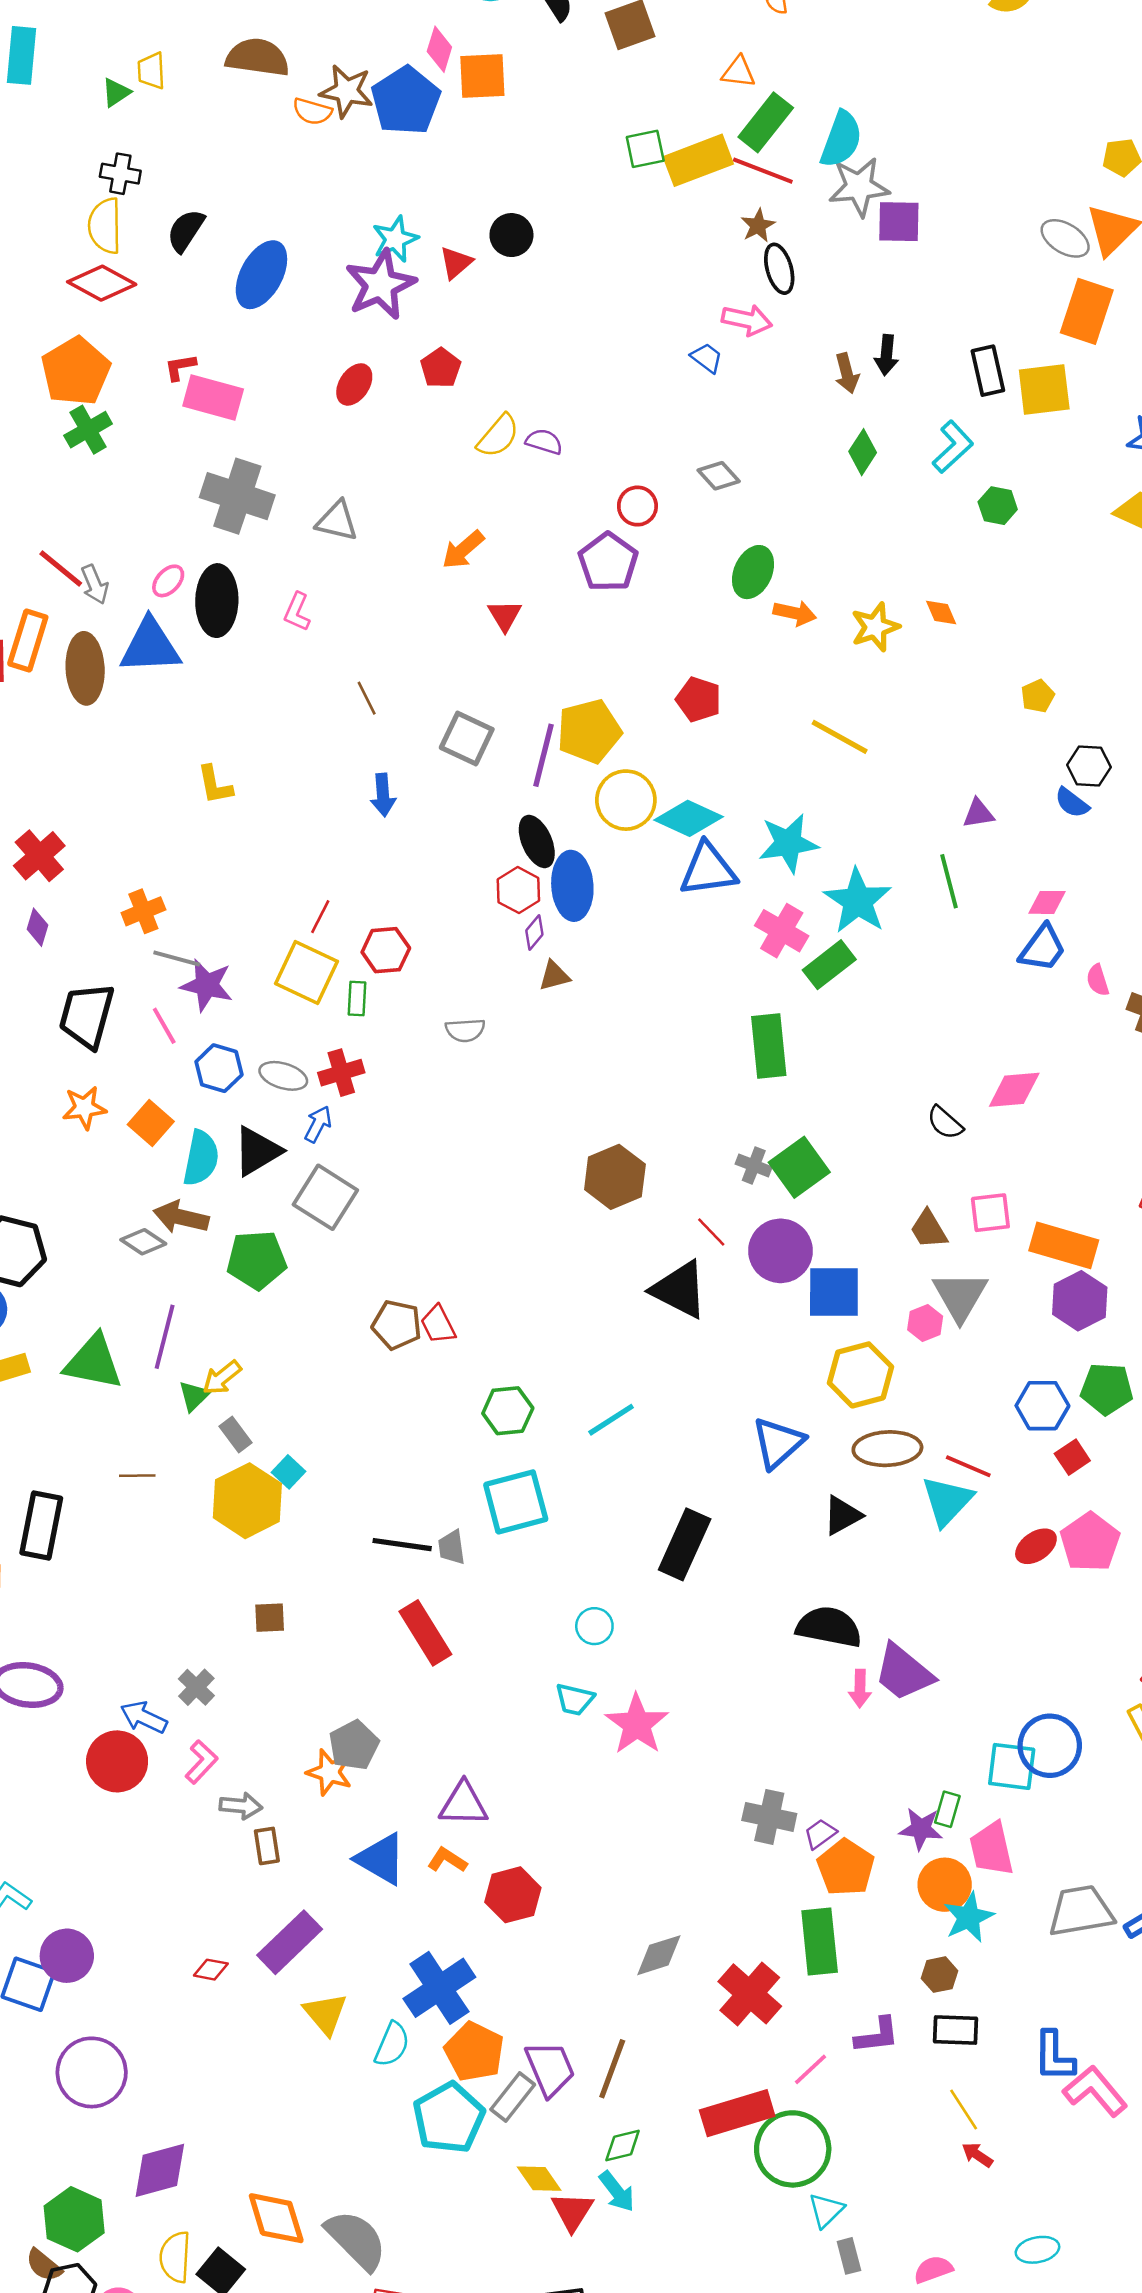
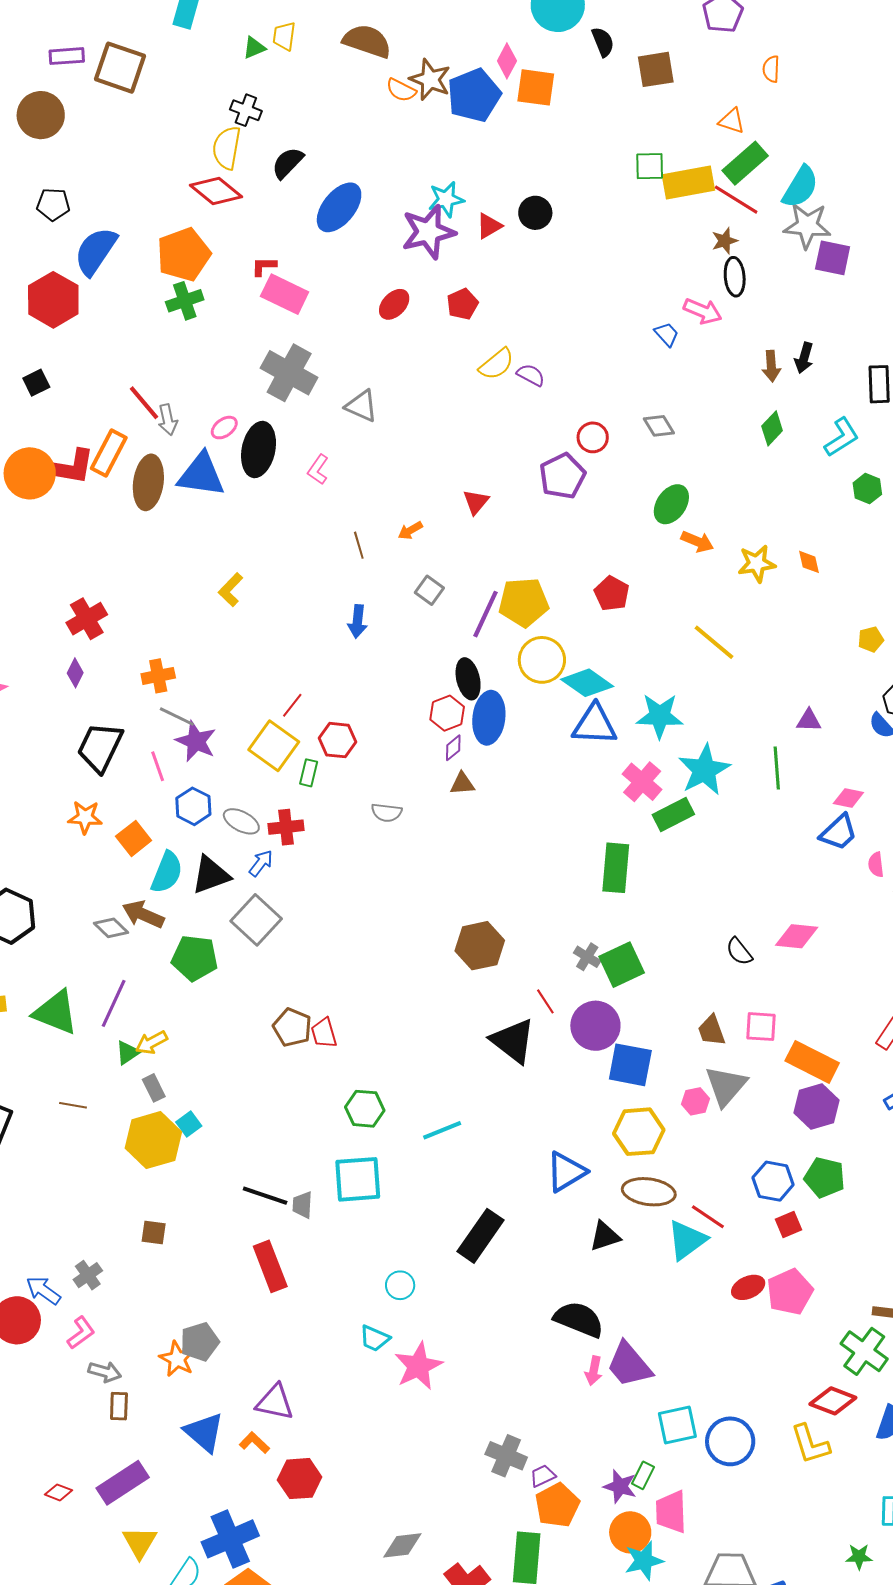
orange arrow: (463, 550) -> (410, 530), moved, size x0.7
gray square: (467, 738) -> (429, 590), size x0.7
yellow L-shape: (215, 785) -> (231, 590), turned 44
cyan square: (1012, 1766) -> (677, 1425), moved, turned -30

